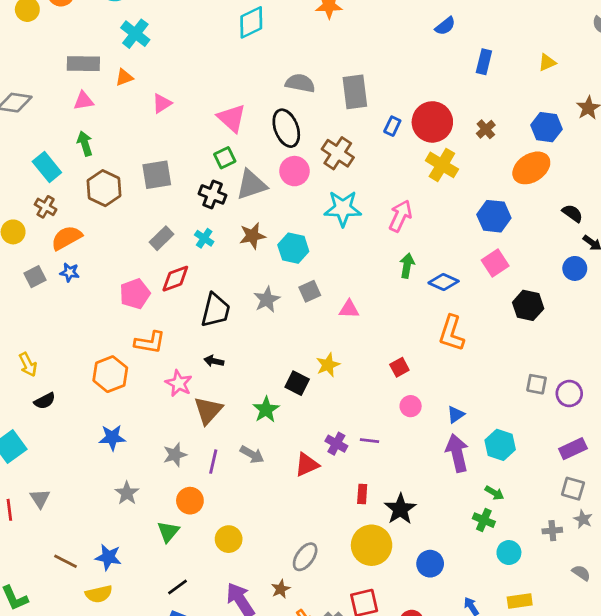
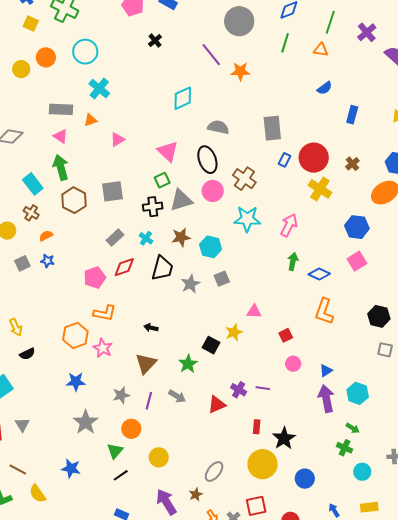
cyan diamond: (251, 22) -> (183, 98), moved
gray rectangle: (355, 92) -> (272, 128), moved
pink triangle: (83, 101) -> (60, 136), turned 42
green arrow: (85, 143) -> (61, 167), size x1.4
black cross: (213, 194) -> (153, 207), turned -30
orange semicircle: (67, 238) -> (46, 236), size x0.6
black hexagon: (528, 305) -> (379, 316), moved
pink triangle: (349, 309) -> (254, 311), moved
black trapezoid: (216, 310) -> (162, 268), moved
pink star: (179, 383) -> (103, 348), moved
gray star: (127, 493) -> (86, 422), size x1.4
brown line: (65, 561) -> (18, 470), moved
black line: (177, 587) -> (121, 475), moved
yellow semicircle: (99, 594) -> (38, 494), moved, turned 66

